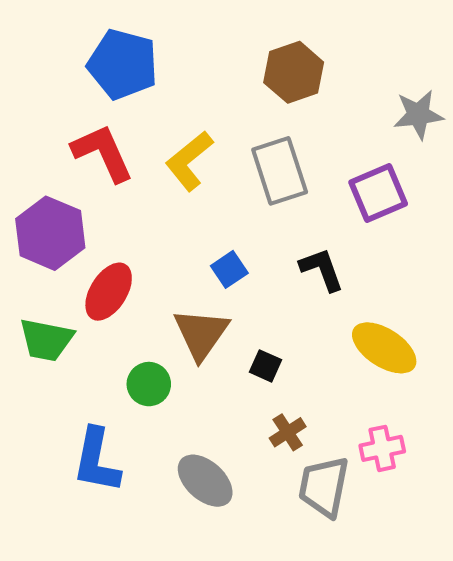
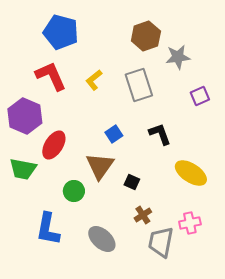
gray star: (418, 115) -> (178, 57), moved
yellow L-shape: (189, 161) -> (94, 80), size x0.7
purple square: (378, 193) -> (200, 96), moved, size x0.7

